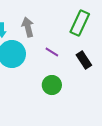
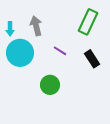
green circle: (52, 85) -> (50, 85), moved

